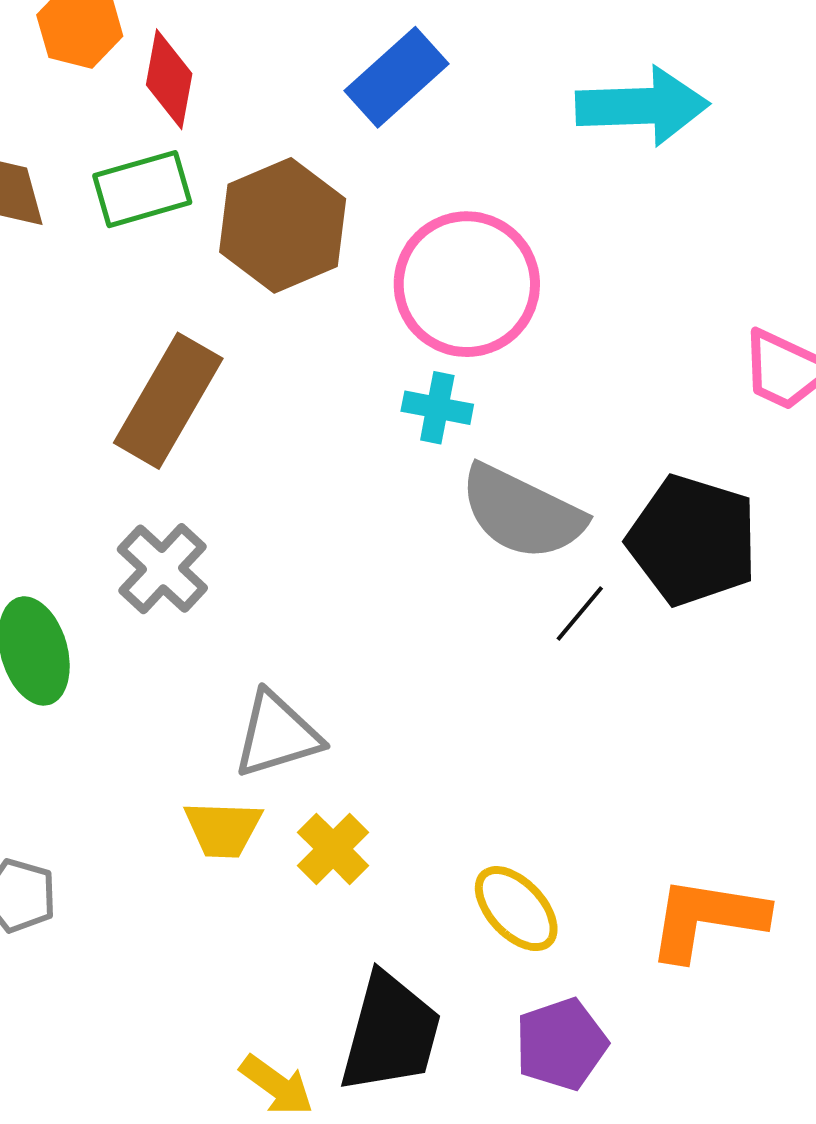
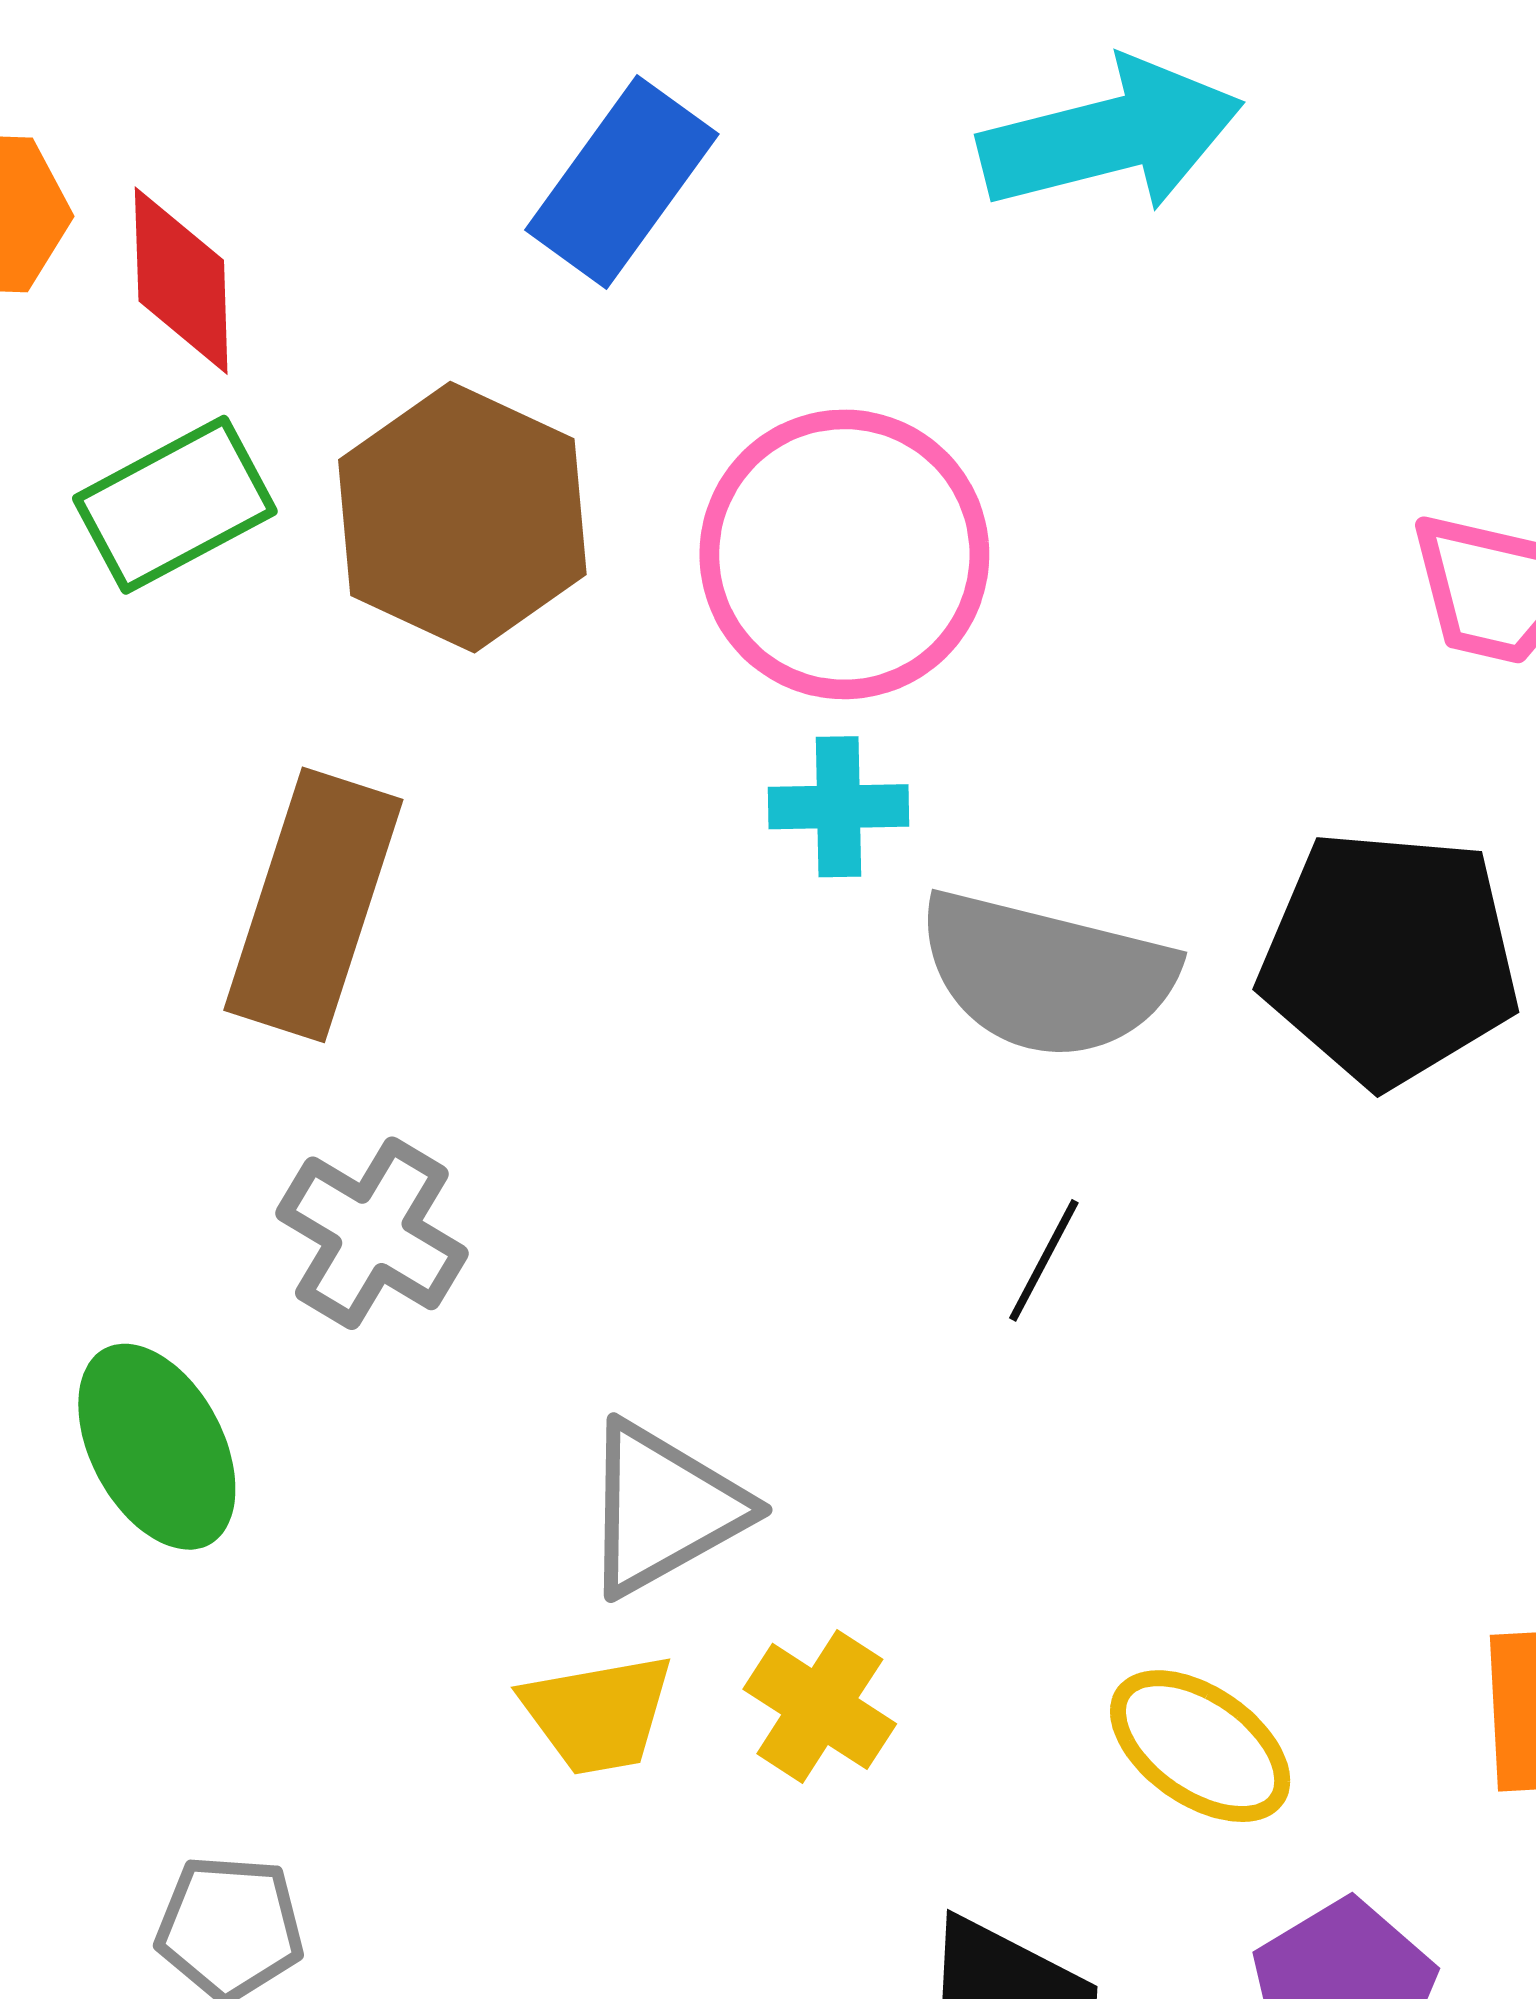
black line: (580, 613) -> (1044, 1260), moved

